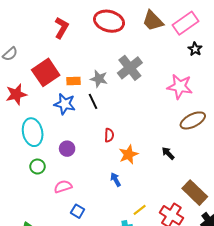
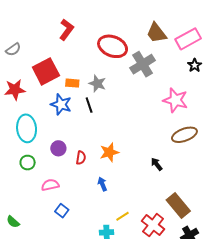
red ellipse: (109, 21) -> (113, 46), moved
gray cross: (130, 68) -> (143, 64), moved
red semicircle: (109, 135) -> (81, 158), moved
orange star: (128, 154) -> (109, 152), moved

